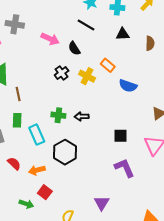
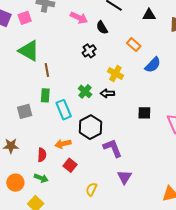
yellow cross: (87, 76) -> (115, 73), moved
blue semicircle: (128, 86) -> (153, 65), turned -66
green cross: (58, 115) -> (85, 91), turned 32
red semicircle: (14, 164) -> (42, 155), moved, turned 48
purple L-shape: (124, 168) -> (113, 148), moved
green arrow: (26, 204) -> (41, 178), moved

